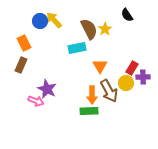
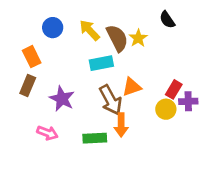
yellow arrow: (54, 20) -> (90, 30), moved
orange triangle: (100, 66) -> (132, 87), turned 42
purple star: (47, 89) -> (62, 99), moved
brown arrow: (109, 91) -> (111, 100), moved
green rectangle: (89, 111) -> (95, 138), moved

